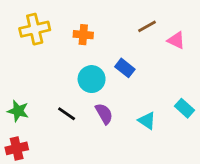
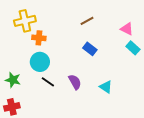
brown line: (147, 26) -> (87, 21), moved
orange cross: (83, 35) -> (39, 38), moved
cyan circle: (92, 79) -> (40, 62), moved
cyan rectangle: (184, 108) -> (133, 48), moved

